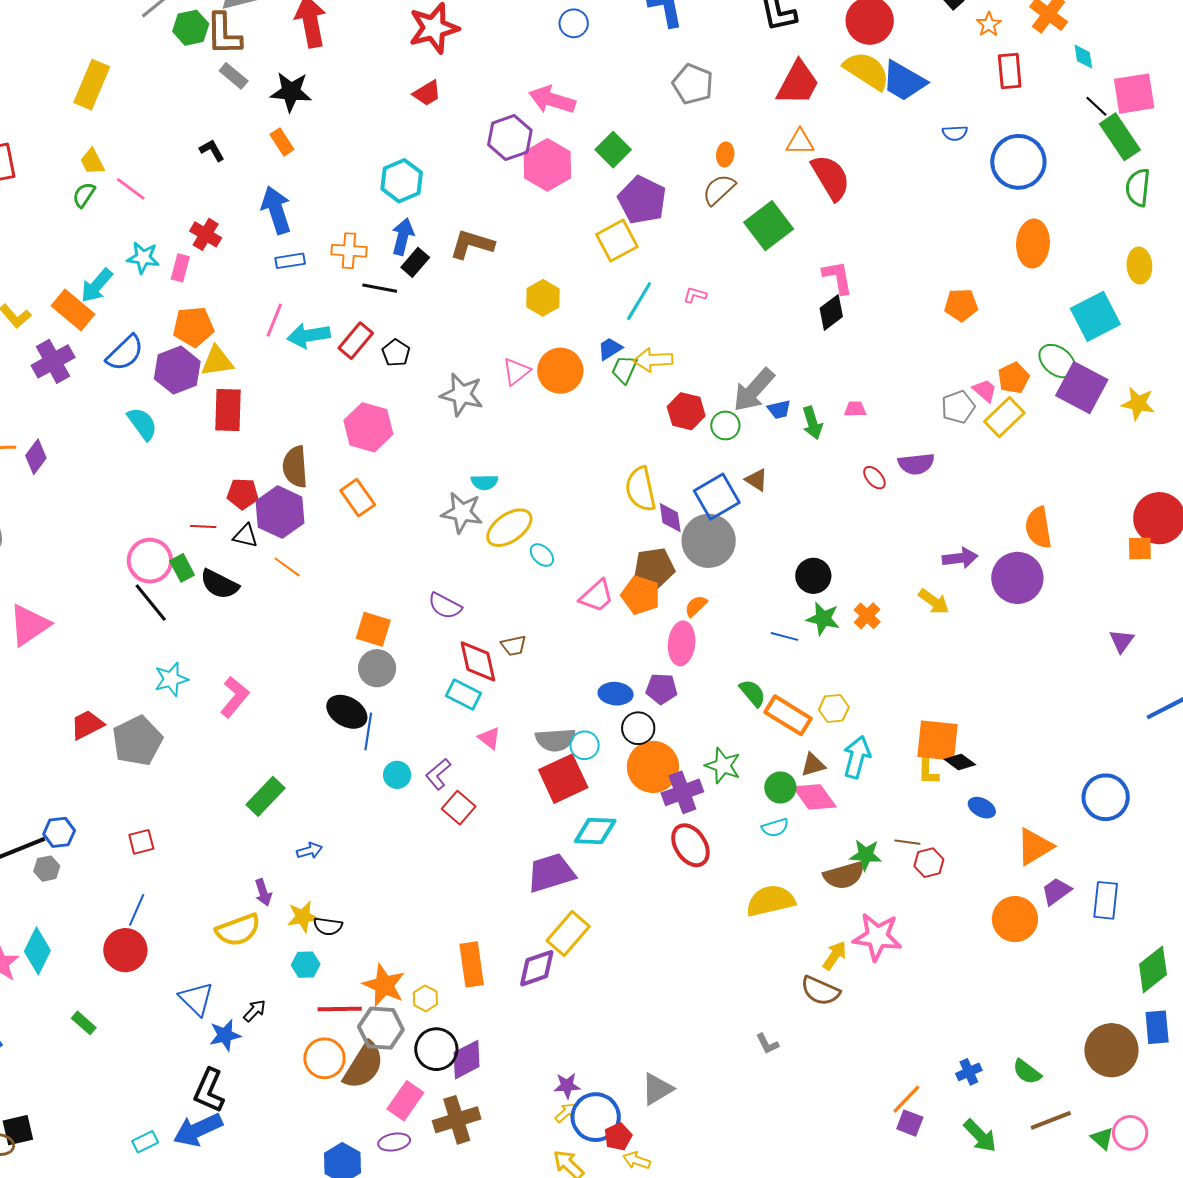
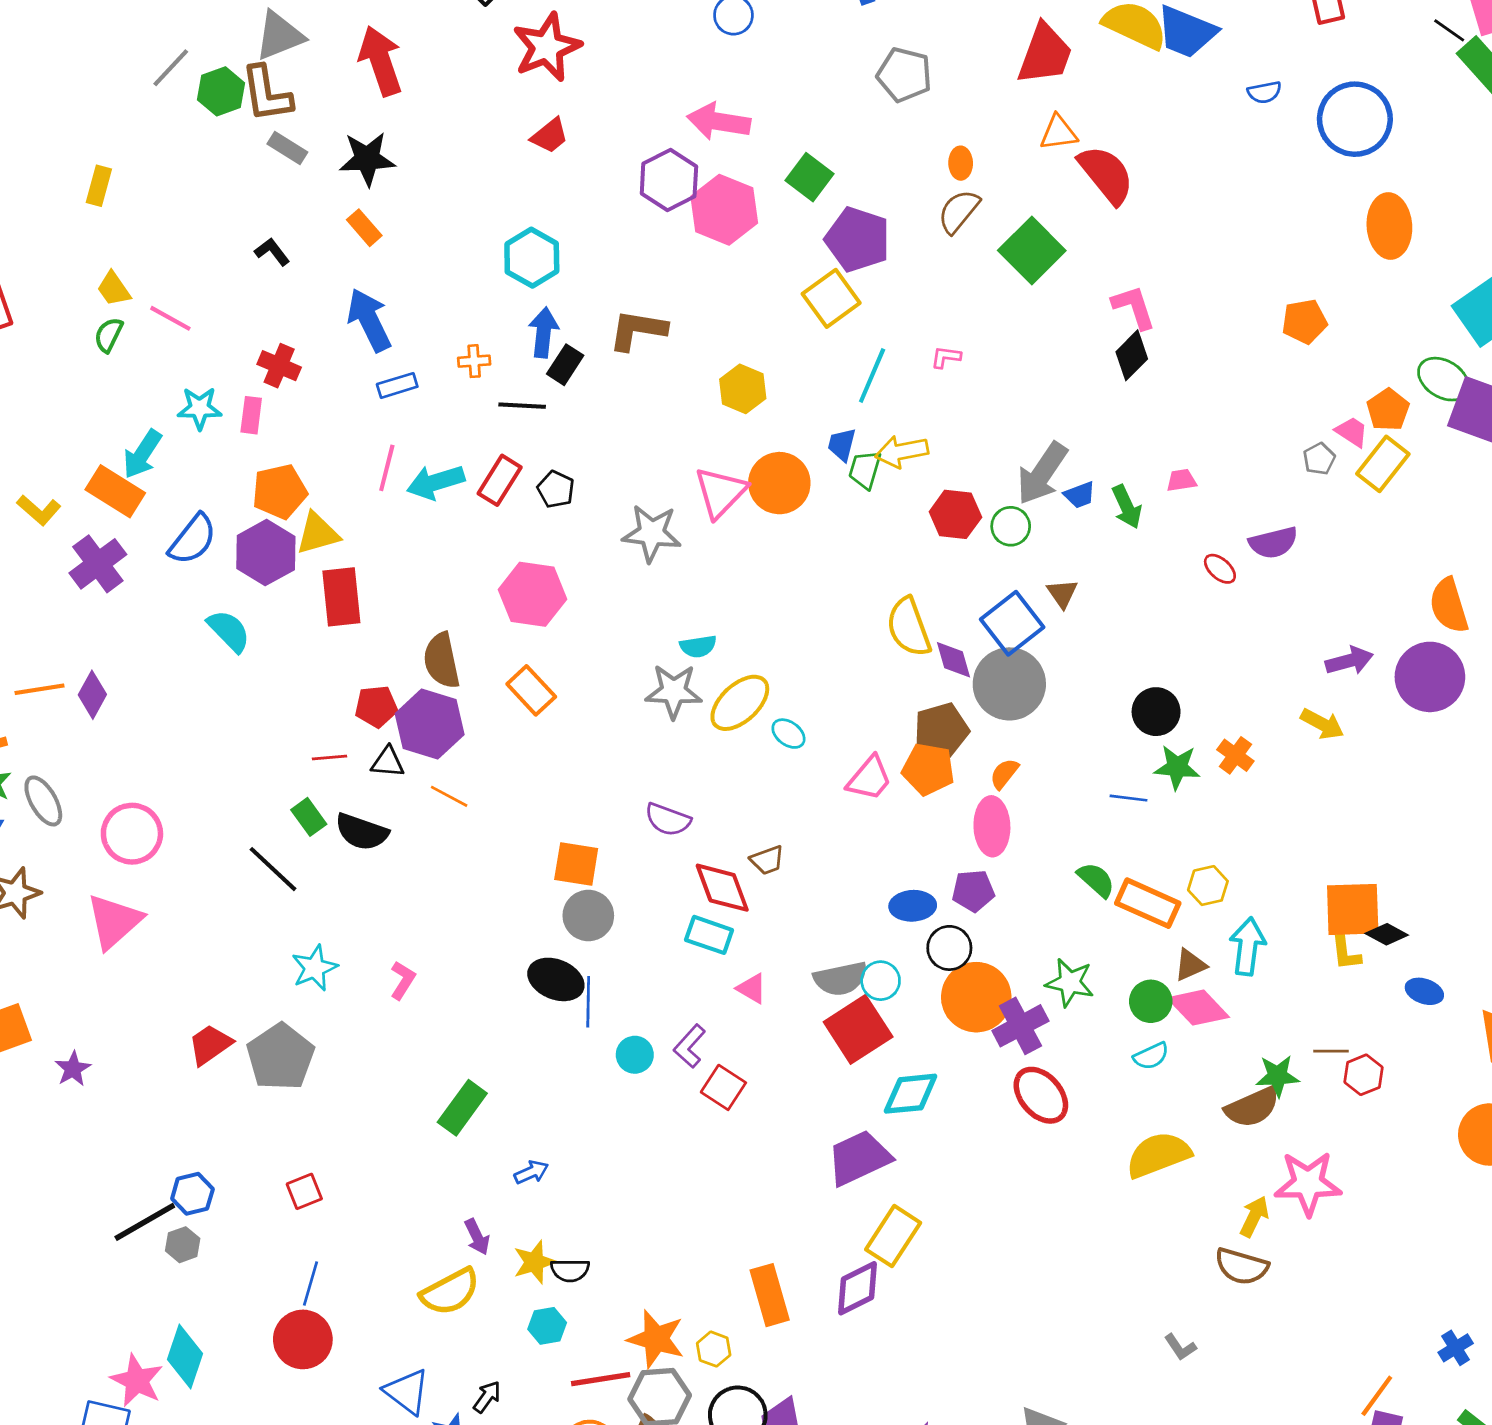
yellow rectangle: (92, 85) -> (99, 186), size x0.6
orange cross: (349, 251) -> (474, 361), size x0.7
blue trapezoid: (610, 349) -> (842, 445), turned -36
pink triangle: (516, 371) -> (721, 492), size x1.4
gray pentagon: (958, 407) -> (1319, 459), size x0.7
brown triangle: (756, 480) -> (1062, 593), turned 30
pink circle: (150, 561) -> (132, 834), moved
pink L-shape: (235, 697) -> (403, 980), size x0.7

